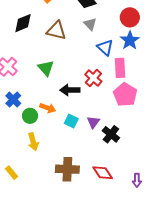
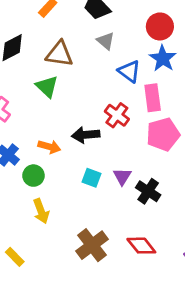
green triangle: (46, 68) -> (47, 87), moved
pink pentagon: (125, 95) -> (163, 134), turned 30
orange arrow: (48, 108) -> (49, 147), moved
brown cross: (67, 169) -> (92, 245), turned -35

